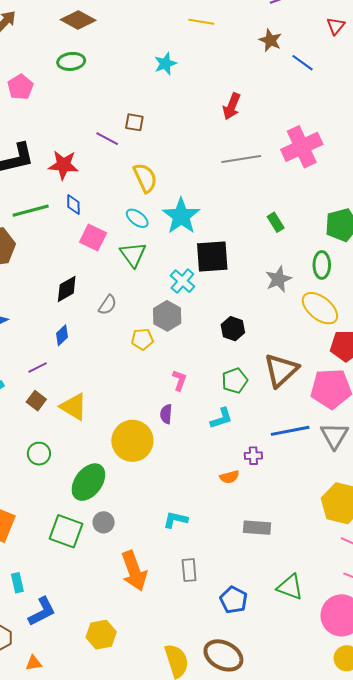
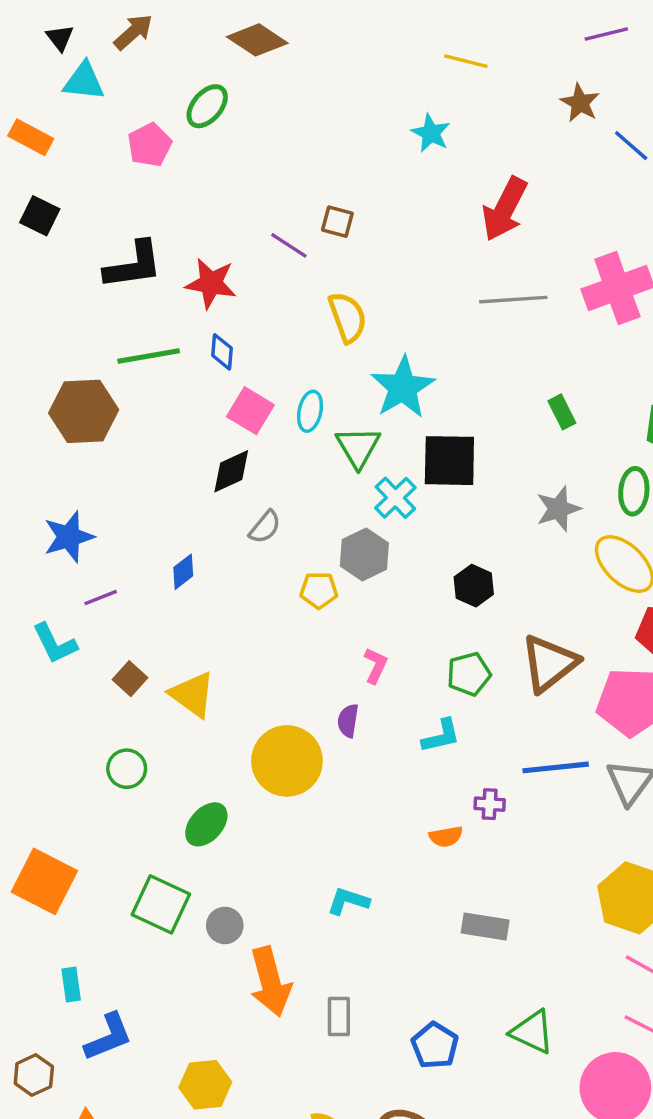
green ellipse: (71, 61) -> (207, 106), moved, turned -48
cyan star: (165, 64) -> (431, 133), moved, turned -30
red arrow: (232, 106) -> (505, 209), size x1.4
cyan ellipse: (137, 218) -> (310, 411), moved, turned 60
green triangle: (133, 255) -> (358, 447), moved
black diamond: (67, 289) -> (231, 471), moved
purple line: (38, 368) -> (101, 598), moved
green ellipse: (88, 482) -> (206, 824), size x0.7
gray circle: (104, 522) -> (225, 925), moved
gray rectangle: (189, 570) -> (339, 1016), moved

